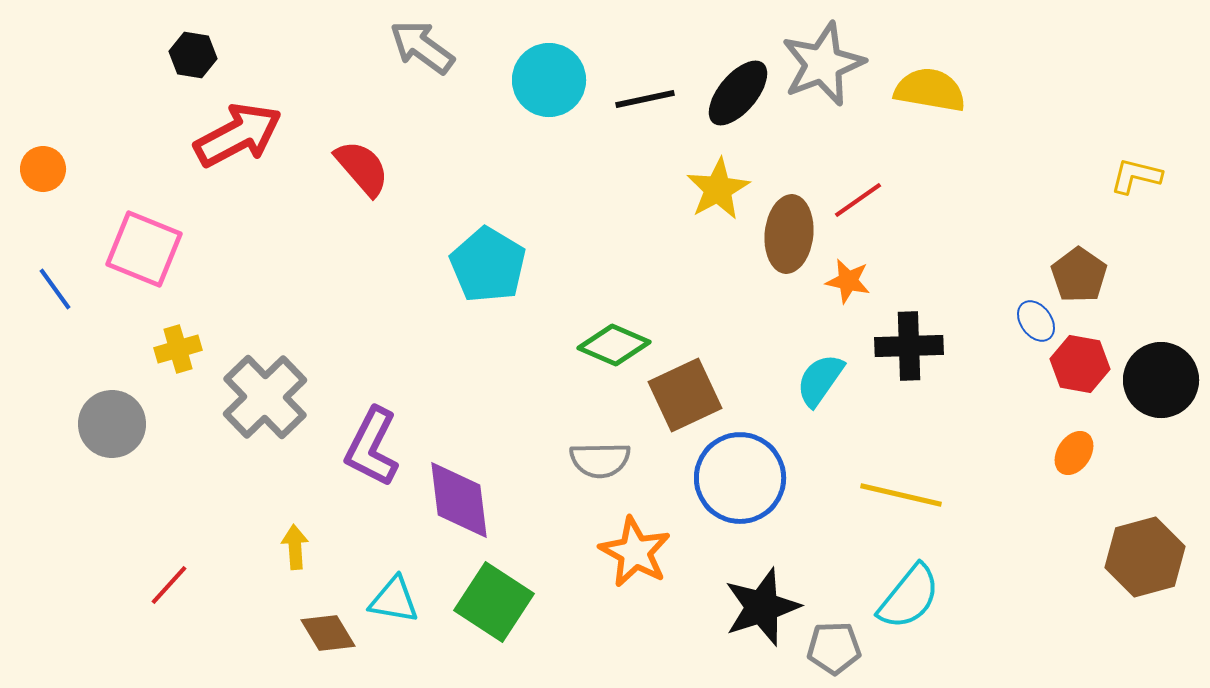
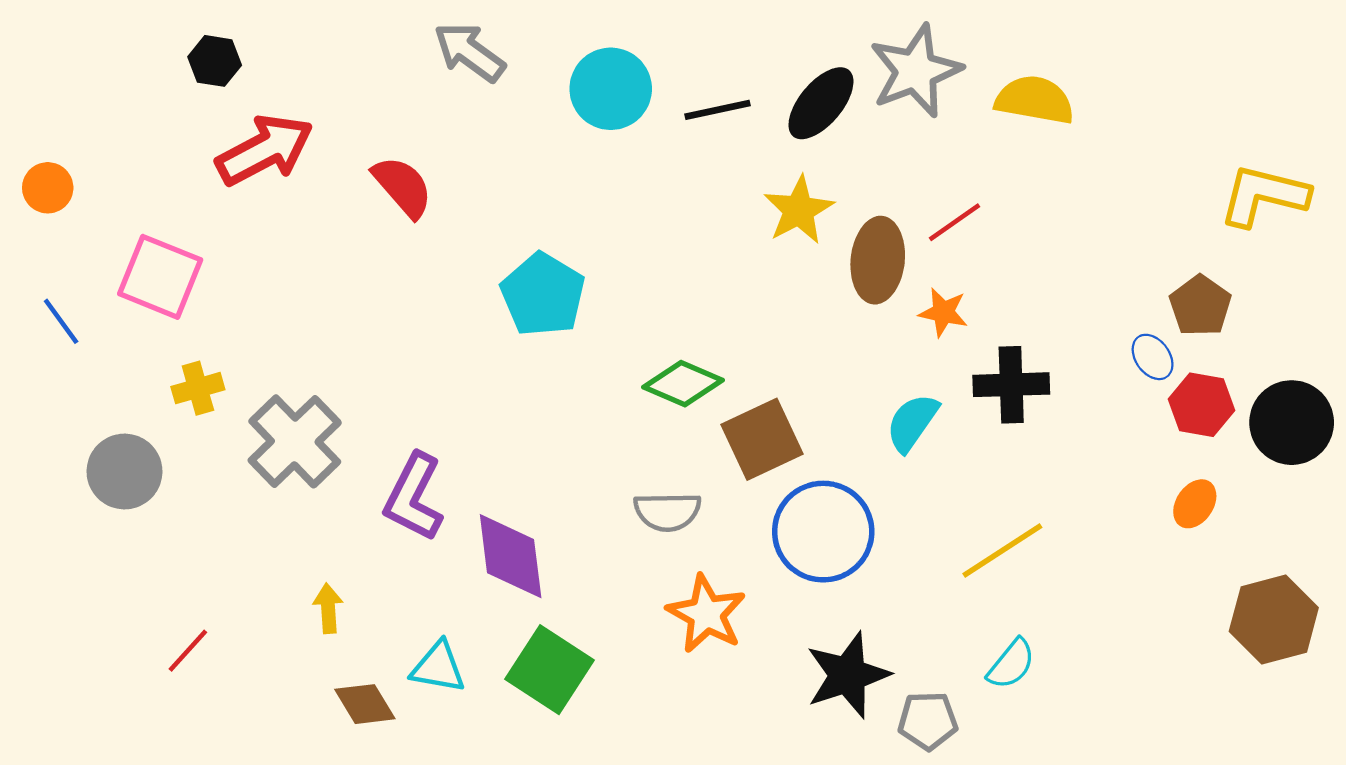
yellow L-shape: (1136, 176) -> (1264, 196), size x1.6
yellow line: (901, 495) -> (1002, 551), turned -46
cyan semicircle: (909, 597) -> (1011, 664), size x0.7

